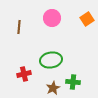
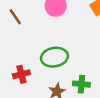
brown line: (19, 27) -> (15, 17), turned -40

